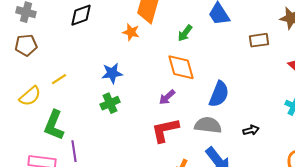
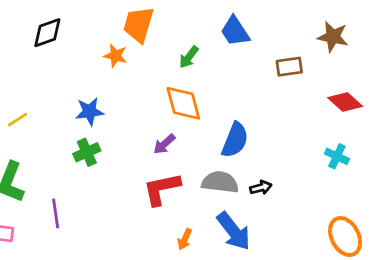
black arrow: (251, 130) -> (261, 188), moved
purple line: (74, 151) -> (56, 213), moved

